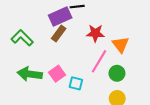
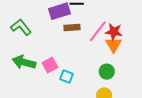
brown rectangle: (59, 33) -> (72, 28), moved, turned 42
red star: (95, 33) -> (114, 32), moved
pink line: (99, 61) -> (98, 31), moved

